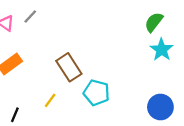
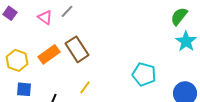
brown rectangle: (69, 67) -> (77, 49), moved
cyan pentagon: (96, 93) -> (144, 74), moved

